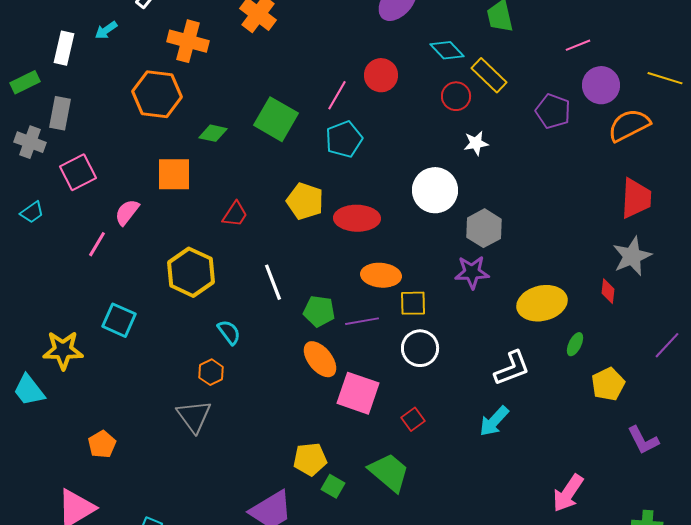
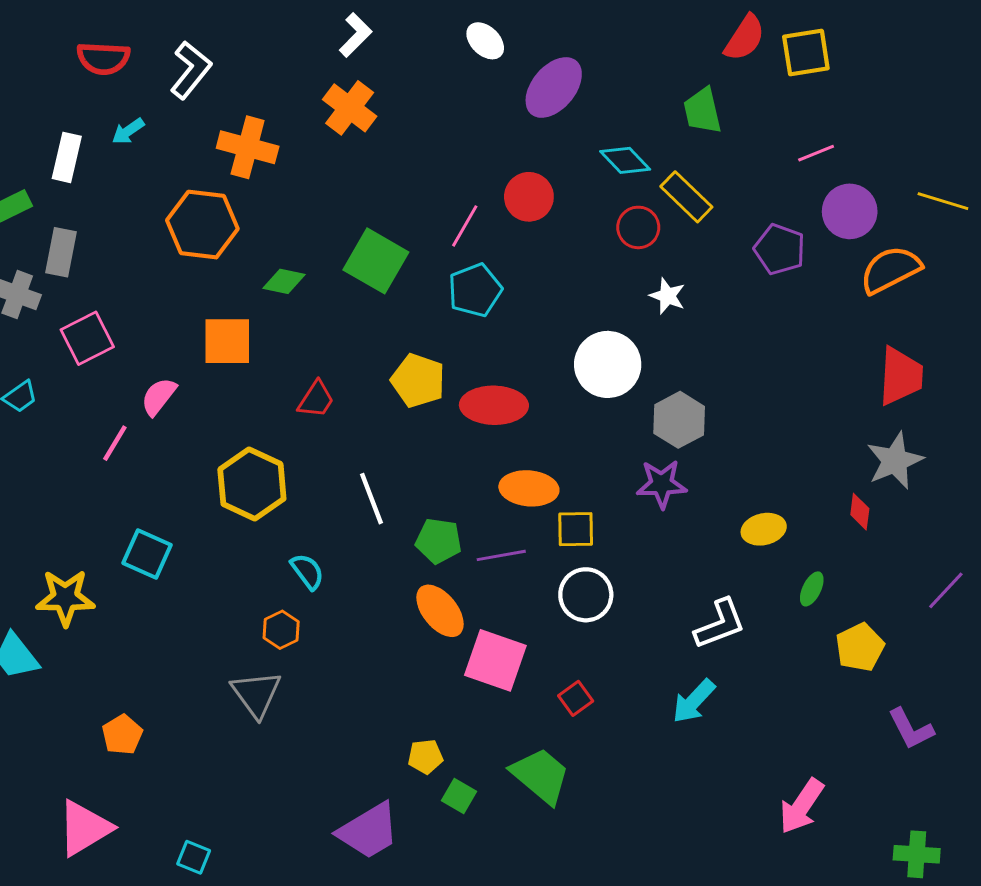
white star: (476, 143) -> (667, 296), turned 30
yellow ellipse: (542, 303) -> (764, 529), size x0.6
yellow pentagon: (310, 459) -> (425, 757), size x0.7

